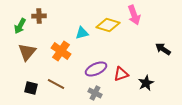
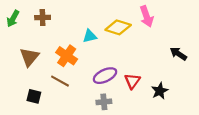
green arrow: (20, 26) -> (13, 19), moved
red triangle: (121, 74) -> (132, 81), turned -35
brown line: (56, 84) -> (60, 81), moved
gray cross: (95, 93) -> (104, 102), turned -32

